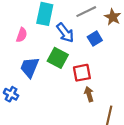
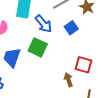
red square: (82, 73) -> (84, 65), moved, turned 30

